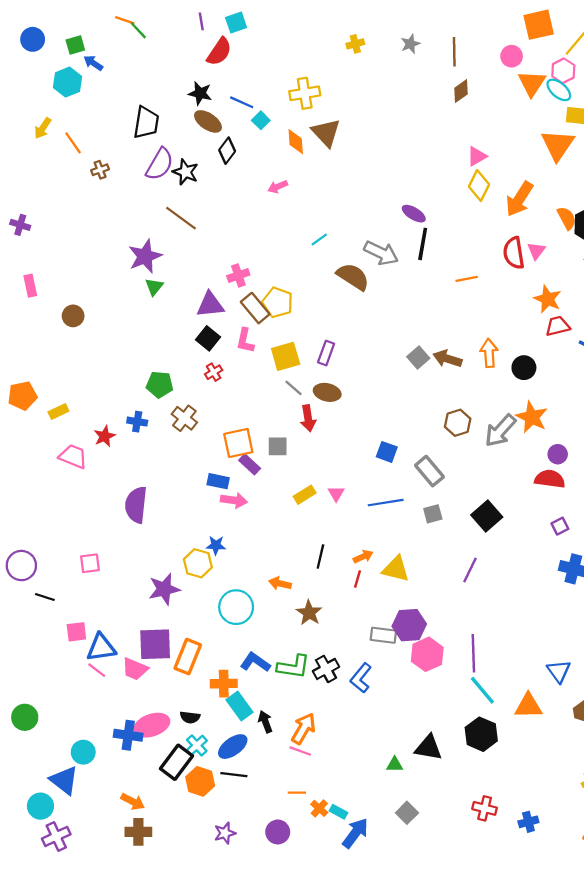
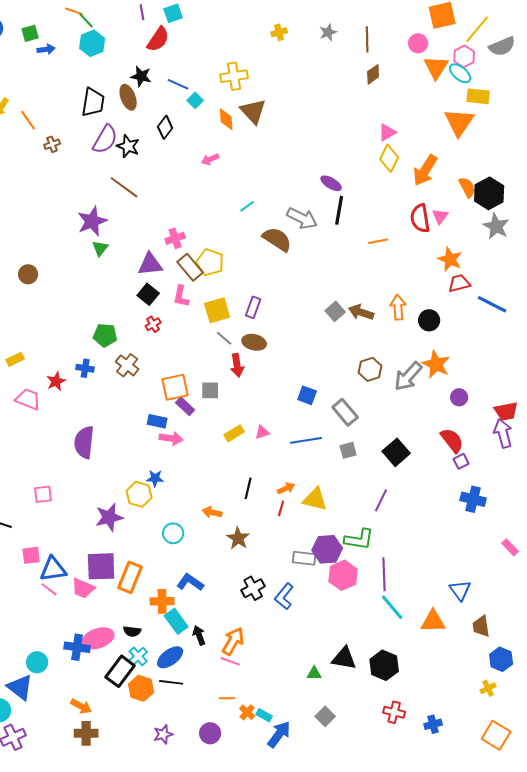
blue arrow: (93, 63) -> (46, 49), turned 138
cyan hexagon: (67, 82) -> (92, 43), moved
brown ellipse: (208, 121) -> (128, 97), moved, turned 35
red semicircle: (550, 479) -> (452, 440), moved, turned 44
pink triangle: (336, 494) -> (262, 432), turned 42
cyan circle: (236, 607) -> (173, 533), size x0.7
green L-shape: (293, 667) -> (359, 539), moved
black hexagon: (481, 734) -> (384, 665), moved

